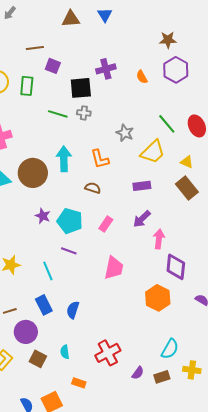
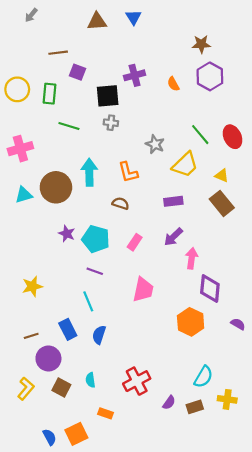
green line: (58, 114) -> (69, 126), moved
cyan line: (48, 271) -> (88, 301), moved

